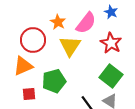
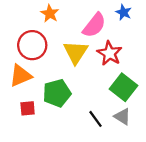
orange star: (58, 22) -> (50, 14), moved
red star: (111, 43) -> (110, 53), moved

